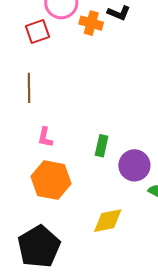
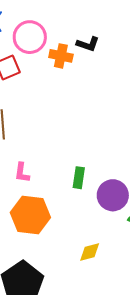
yellow diamond: (108, 221) -> (90, 252), size x0.7

